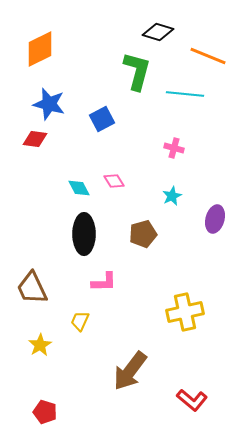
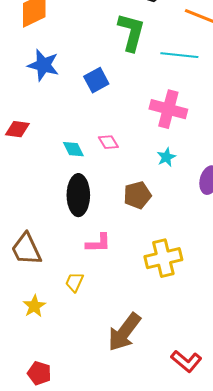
red diamond: (35, 139) -> (17, 129), moved
pink cross: (174, 148) -> (168, 109), size x1.8
yellow cross: (185, 312) -> (163, 258), moved

